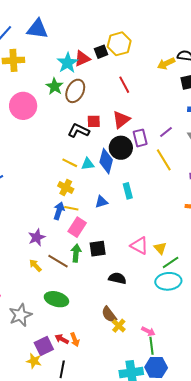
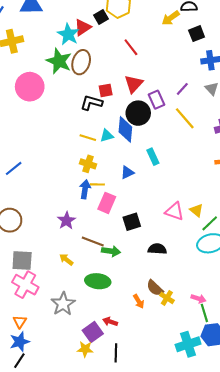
green star: (55, 86) -> (59, 61), size x1.4
green arrow: (76, 253) -> (111, 251), moved, turned 102
yellow arrow: (35, 265) -> (66, 260), moved
orange arrow: (75, 340) -> (139, 301), moved

